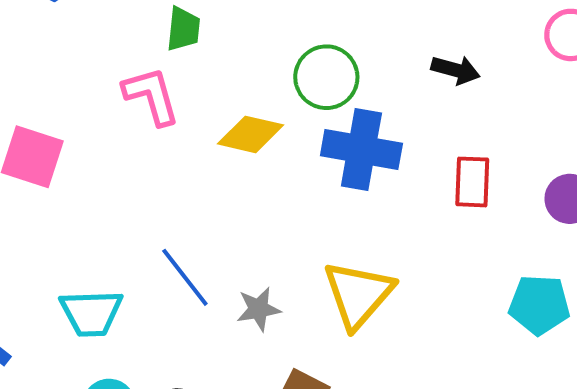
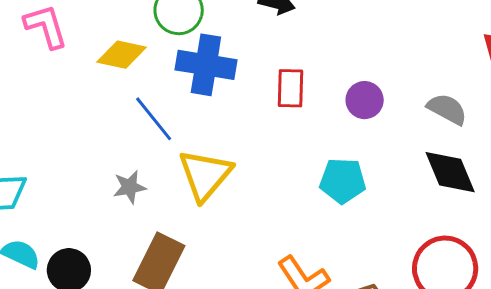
blue line: (185, 277) -> (154, 119), moved

